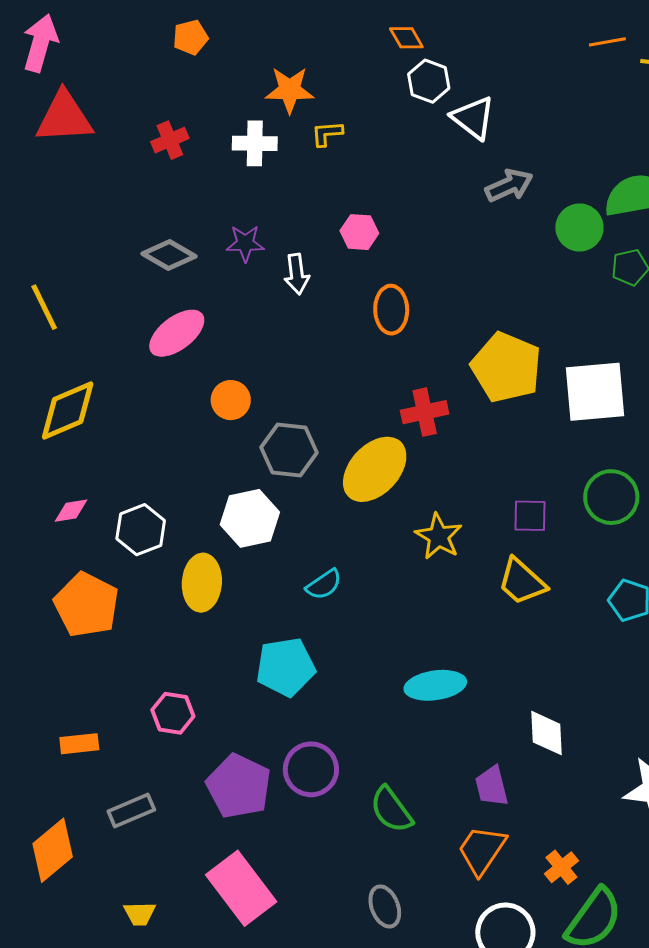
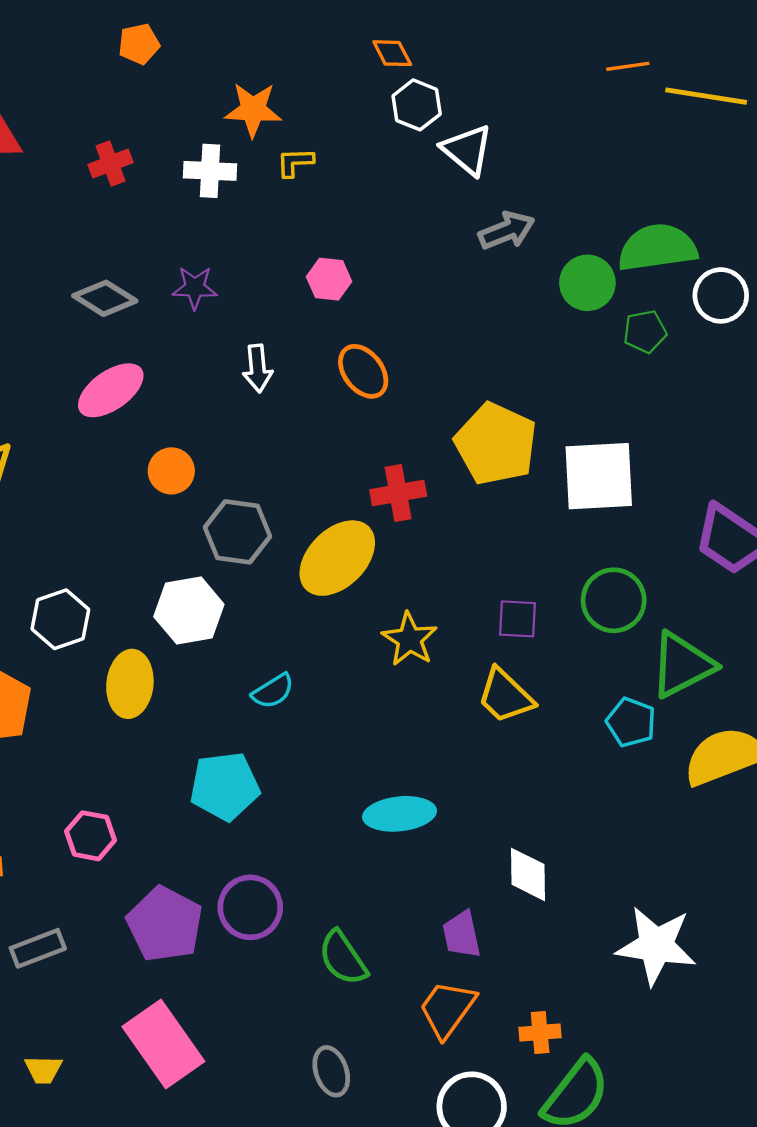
white arrow: (297, 274) -> (258, 368), moved
orange ellipse: (391, 310) -> (363, 371), turned -39
orange cross: (561, 867) -> (540, 1033), turned 32

